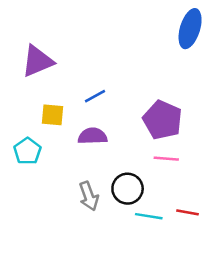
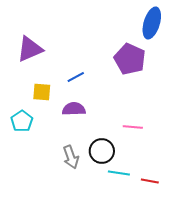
purple pentagon: (163, 120) -> (130, 59), moved
red line: (188, 212) -> (150, 181), moved

